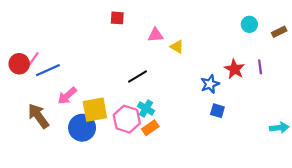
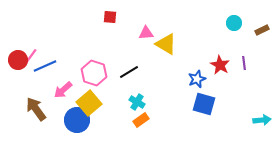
yellow triangle: (177, 47) -> (166, 44), size x1.6
yellow square: (95, 110) -> (89, 103), turned -30
blue square: (217, 111) -> (204, 104), size x1.6
pink hexagon: (127, 119) -> (94, 73), moved

